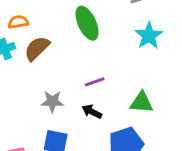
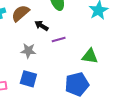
black arrow: (92, 112) -> (41, 26), moved

